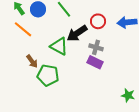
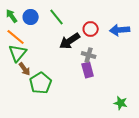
green triangle: (59, 46) -> (18, 53), moved, turned 42
purple rectangle: (95, 62) -> (88, 70), turned 49
green pentagon: (48, 75) -> (41, 83), turned 30

